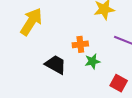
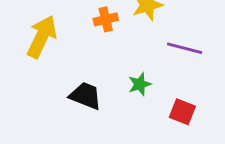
orange cross: (80, 44) -> (106, 19), moved

